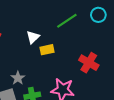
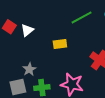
white triangle: (33, 37) -> (27, 30), moved

